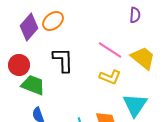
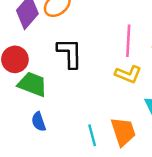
pink line: (110, 50) -> (128, 41), turned 60

